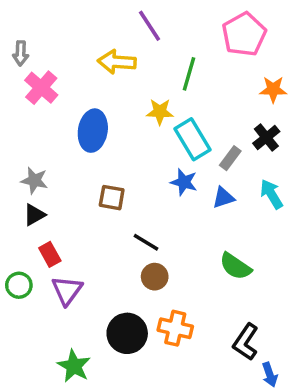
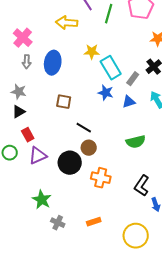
gray arrow: (21, 53) -> (27, 62), moved
green line: (189, 74) -> (109, 14), moved
green semicircle: (235, 266) -> (136, 142), turned -48
purple triangle: (67, 290) -> (38, 156), turned 30
black circle: (127, 333) -> (70, 163), moved

